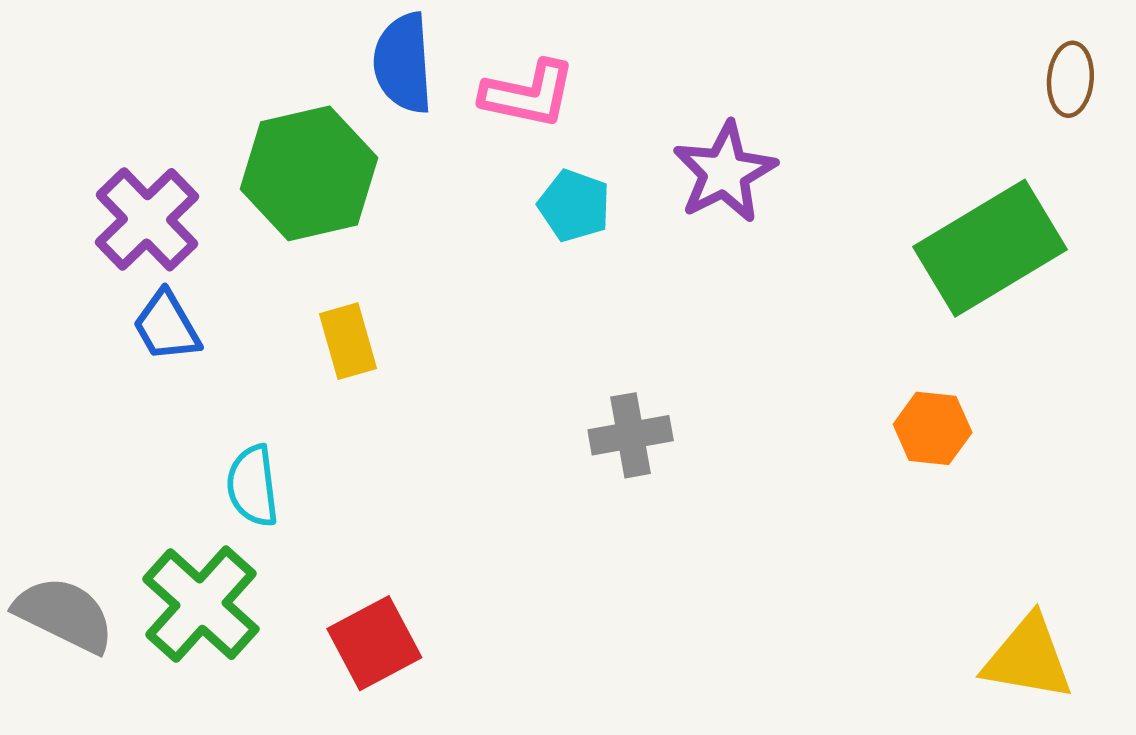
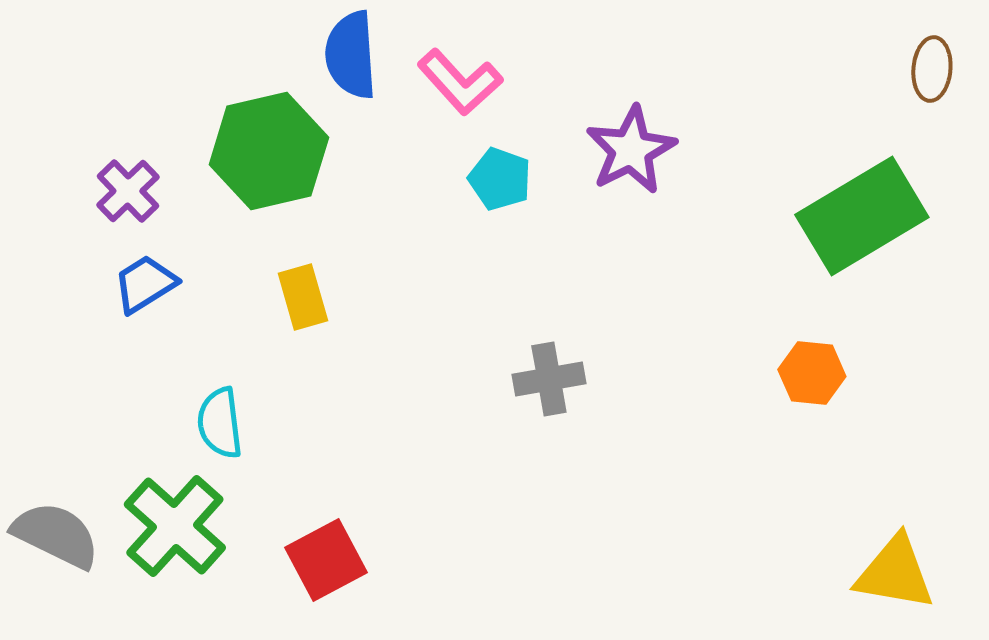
pink L-shape: (528, 94) -> (460, 82), turned 36
purple cross: (147, 219) -> (128, 191), size x0.7
blue trapezoid: (167, 326) -> (145, 284), turned 88

